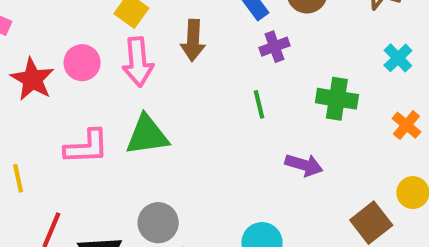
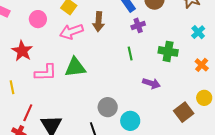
pink arrow: (138, 62) -> (71, 32), turned 75
pink circle: (82, 63) -> (38, 19), moved
red star: (32, 79) -> (22, 51), moved
gray circle: (158, 223) -> (108, 107), moved

